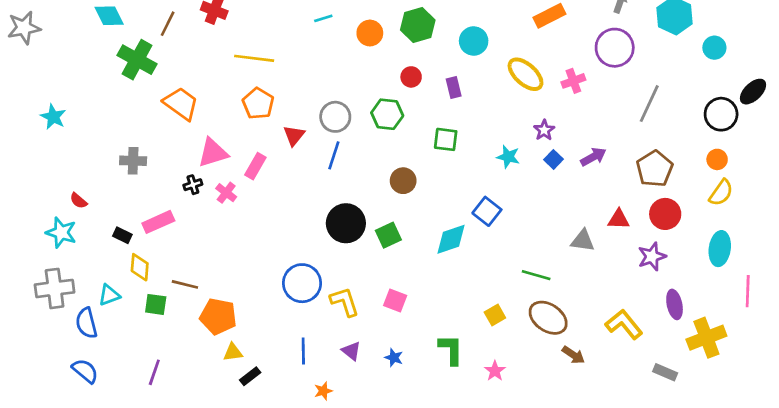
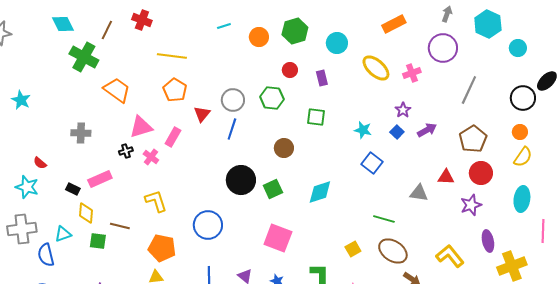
purple star: (544, 130) -> (403, 110), moved
blue square: (487, 211) -> (372, 163), moved
pink square: (395, 300) -> (278, 238), size x1.6
yellow L-shape: (345, 302) -> (156, 201), moved
orange pentagon: (218, 316) -> (162, 248), moved

